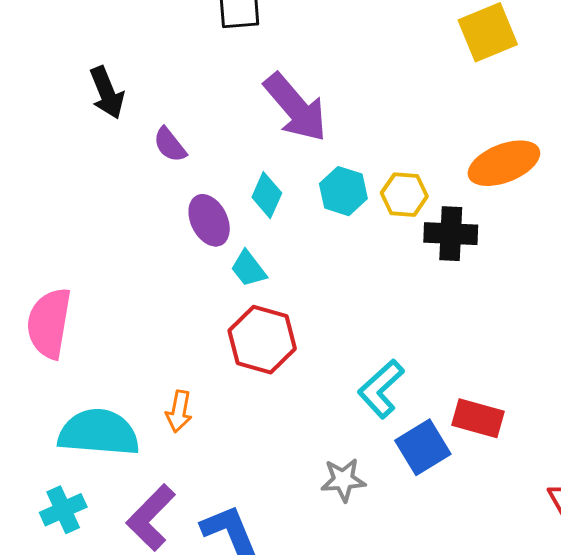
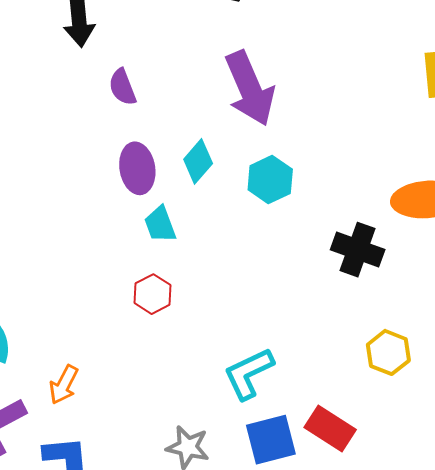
yellow hexagon: (404, 195) -> (388, 352), moved
red hexagon: (262, 340) -> (153, 294), size x0.6
orange arrow: (179, 411) -> (64, 385), moved

